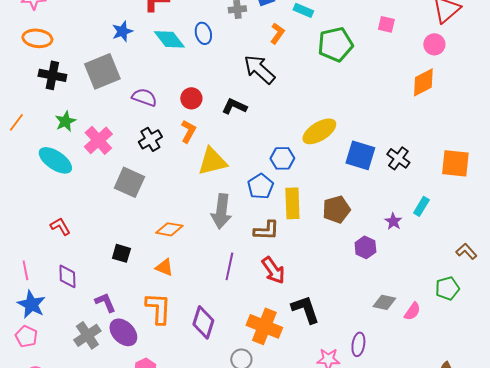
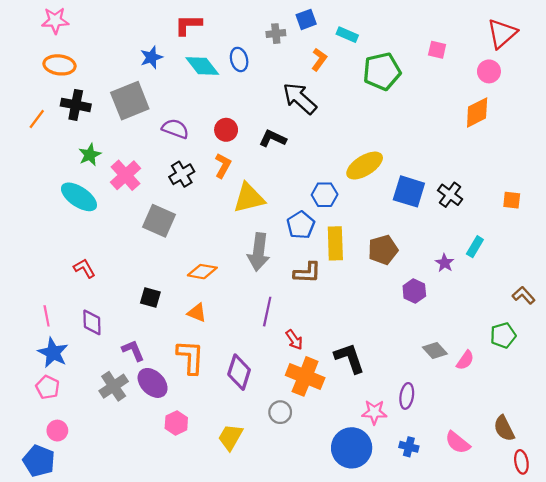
orange line: (16, 122) -> (37, 119), moved
orange square: (455, 163) -> (512, 200), size x0.6
red arrow: (273, 270) -> (294, 340), moved, size x0.7
gray diamond: (384, 302) -> (435, 350), turned 35

